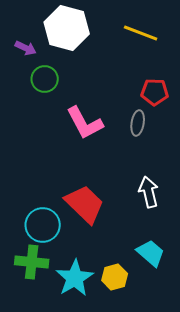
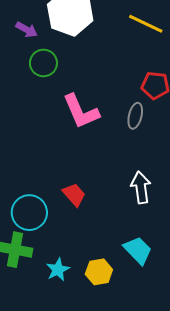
red trapezoid: (85, 204) -> (74, 195), size x0.6
cyan star: (75, 278) -> (58, 270), size x0.6

